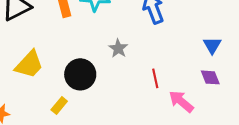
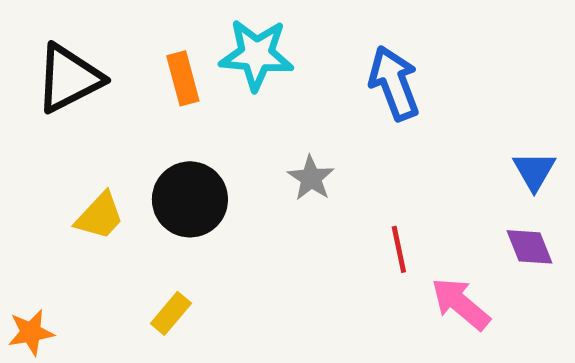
yellow trapezoid: (29, 64) -> (100, 216), size x0.7
black circle: (80, 74) -> (190, 199), moved

